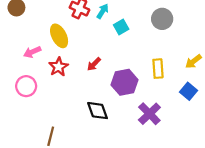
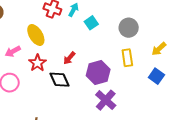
gray circle: (162, 19) -> (129, 28), moved
black diamond: (98, 111) -> (59, 80), moved
purple cross: (149, 114) -> (106, 100), moved

